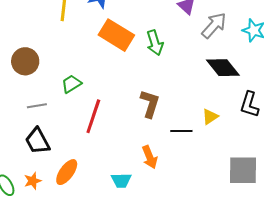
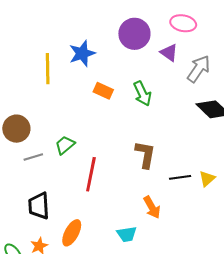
orange rectangle: (116, 35) -> (103, 91), size x0.6
gray line: (37, 106) -> (33, 157), moved
yellow triangle: (210, 117) -> (207, 179), moved
black trapezoid: (38, 141) -> (39, 206), turned 32

